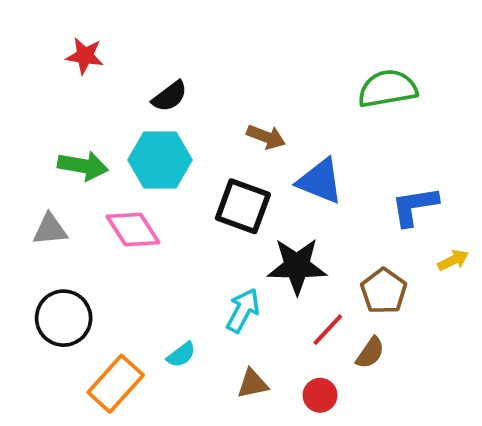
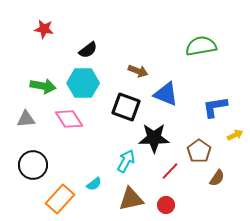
brown semicircle: (370, 353) -> (217, 178), moved
brown triangle: (253, 384) -> (131, 199), size x1.5

